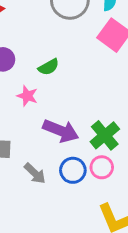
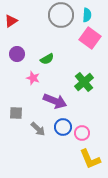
green cross: (105, 135) -> (84, 82), moved
pink circle: (102, 167) -> (82, 133), moved

